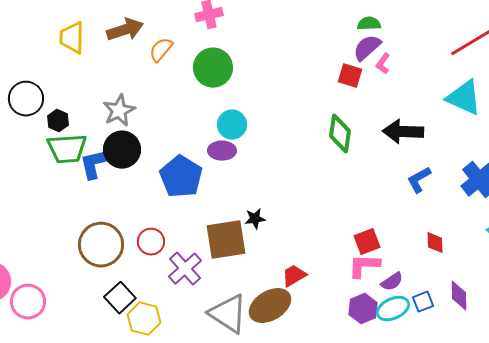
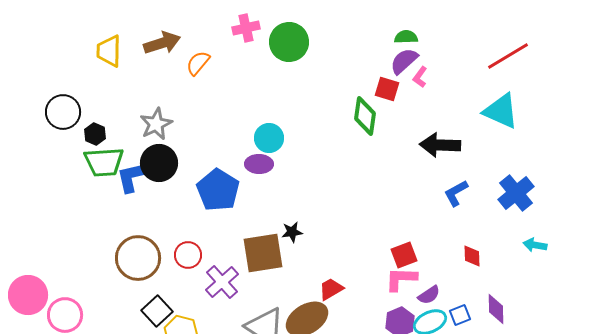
green circle: (213, 68) -> (289, 42), moved
green diamond: (340, 134) -> (365, 116), moved

